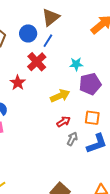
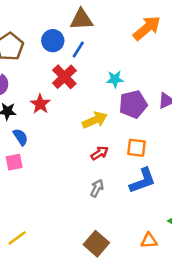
brown triangle: (51, 17) -> (81, 20), turned 36
gray arrow: (72, 139) -> (97, 188), moved

